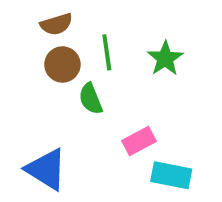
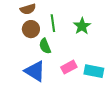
blue triangle: (46, 169) -> (35, 71), moved
cyan rectangle: (171, 175) -> (94, 71), moved

